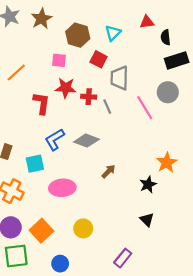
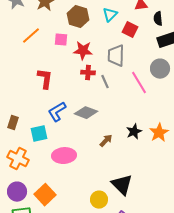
red square: (99, 59) -> (130, 30), moved
orange line: (16, 72) -> (31, 36), moved
red star: (66, 88) -> (83, 51), moved
black star: (148, 185) -> (134, 132), moved
black triangle: (147, 220) -> (122, 185), moved, size x1.6
yellow circle: (83, 228) -> (99, 200), moved

